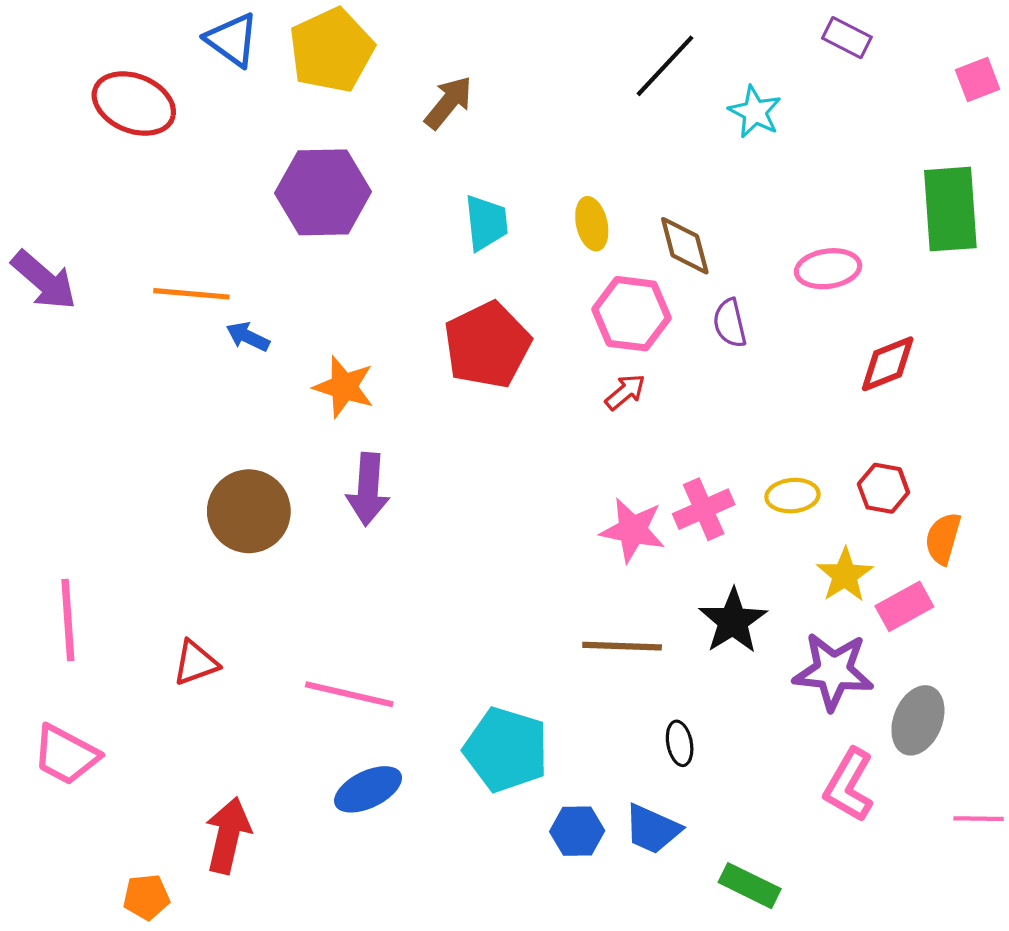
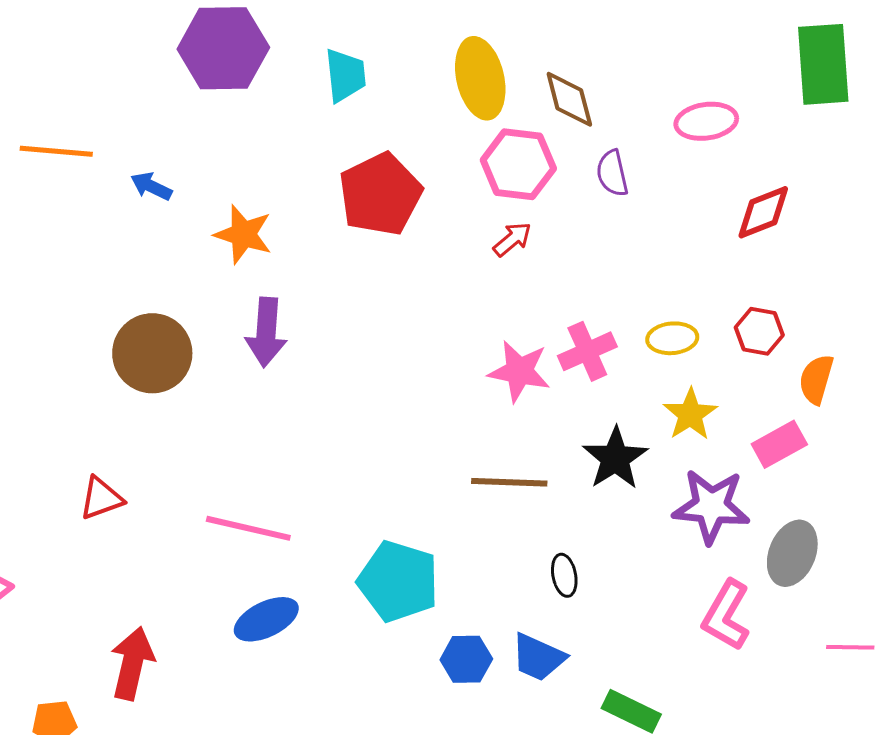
cyan trapezoid: (486, 223) -> (345, 75), moved
yellow ellipse: (592, 224) -> (480, 78), size x1.6
orange line: (191, 294) -> (56, 151), moved
yellow star: (845, 575) -> (690, 414), moved

